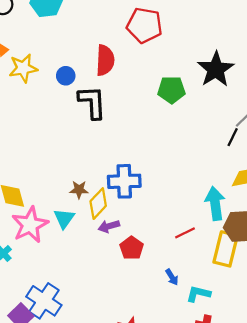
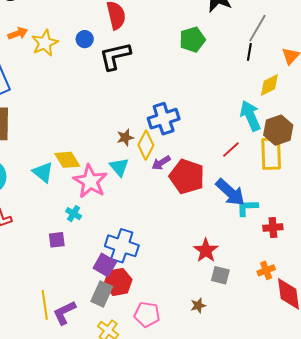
green pentagon: (171, 90) -> (192, 40), moved
black L-shape: (92, 102) -> (115, 56), turned -84
red pentagon: (132, 248) -> (187, 177), size x1.6
blue arrow: (172, 277) -> (230, 192), size x2.0
cyan L-shape: (198, 294) -> (247, 208), moved

